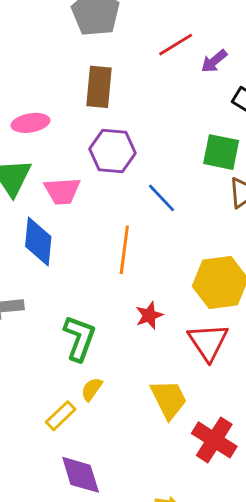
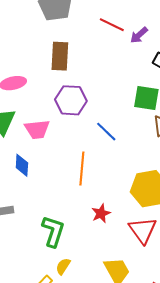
red line: (176, 45) -> (112, 25), turned 60
blue diamond: (38, 241) -> (22, 165), size x0.7

